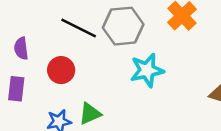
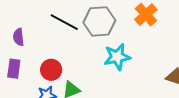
red circle: (61, 70) -> (51, 70), moved

